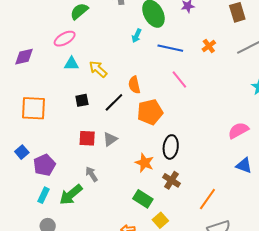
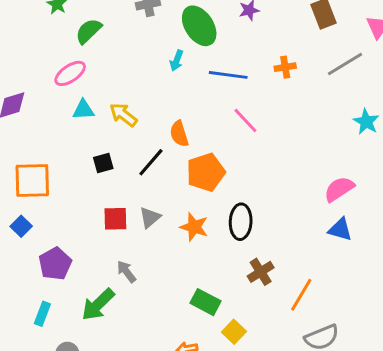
orange cross: (209, 46) -> (285, 67), turned 32
blue square: (22, 152) -> (21, 226), moved
orange star: (144, 163) -> (194, 227), moved
blue triangle: (244, 165) -> (340, 229), moved
brown cross: (171, 180) -> (261, 272), moved, turned 30
cyan rectangle: (44, 195) -> (42, 314), moved

